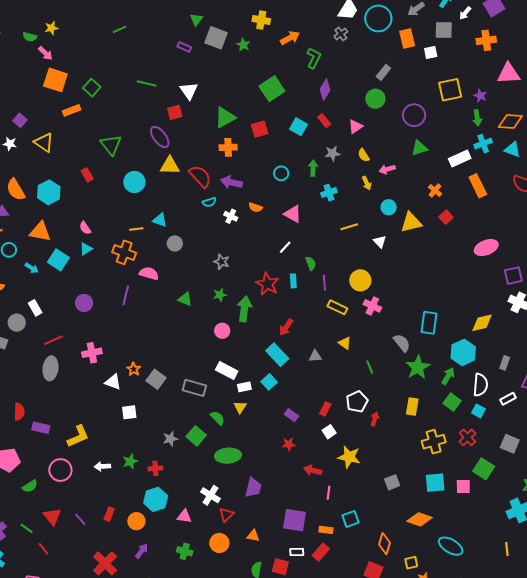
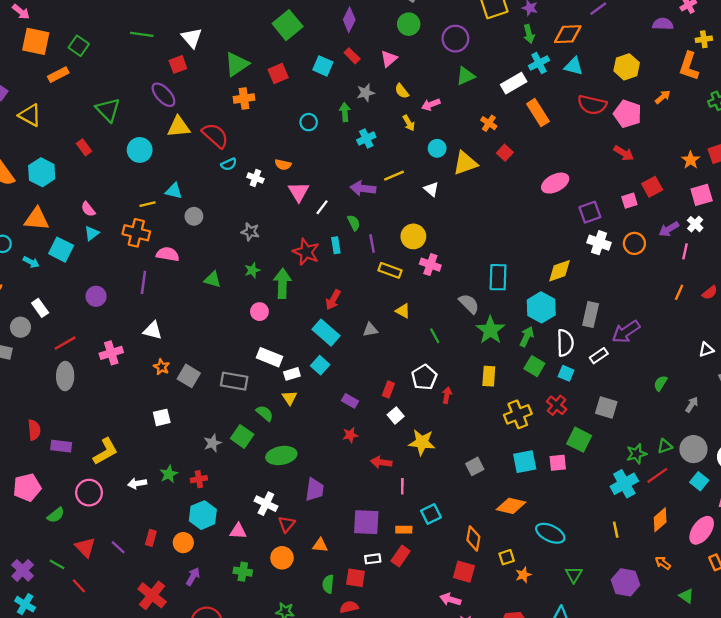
purple arrow: (231, 182) -> (363, 188), moved
pink triangle: (293, 214) -> (299, 192), moved, turned 36
gray rectangle: (505, 363) -> (591, 314), size x1.5
white triangle: (113, 382) -> (153, 330), moved

